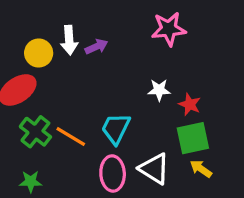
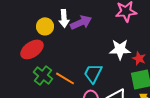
purple arrow: (96, 47) -> (81, 22), size x1.5
white star: (159, 90) -> (120, 49), size x1.5

